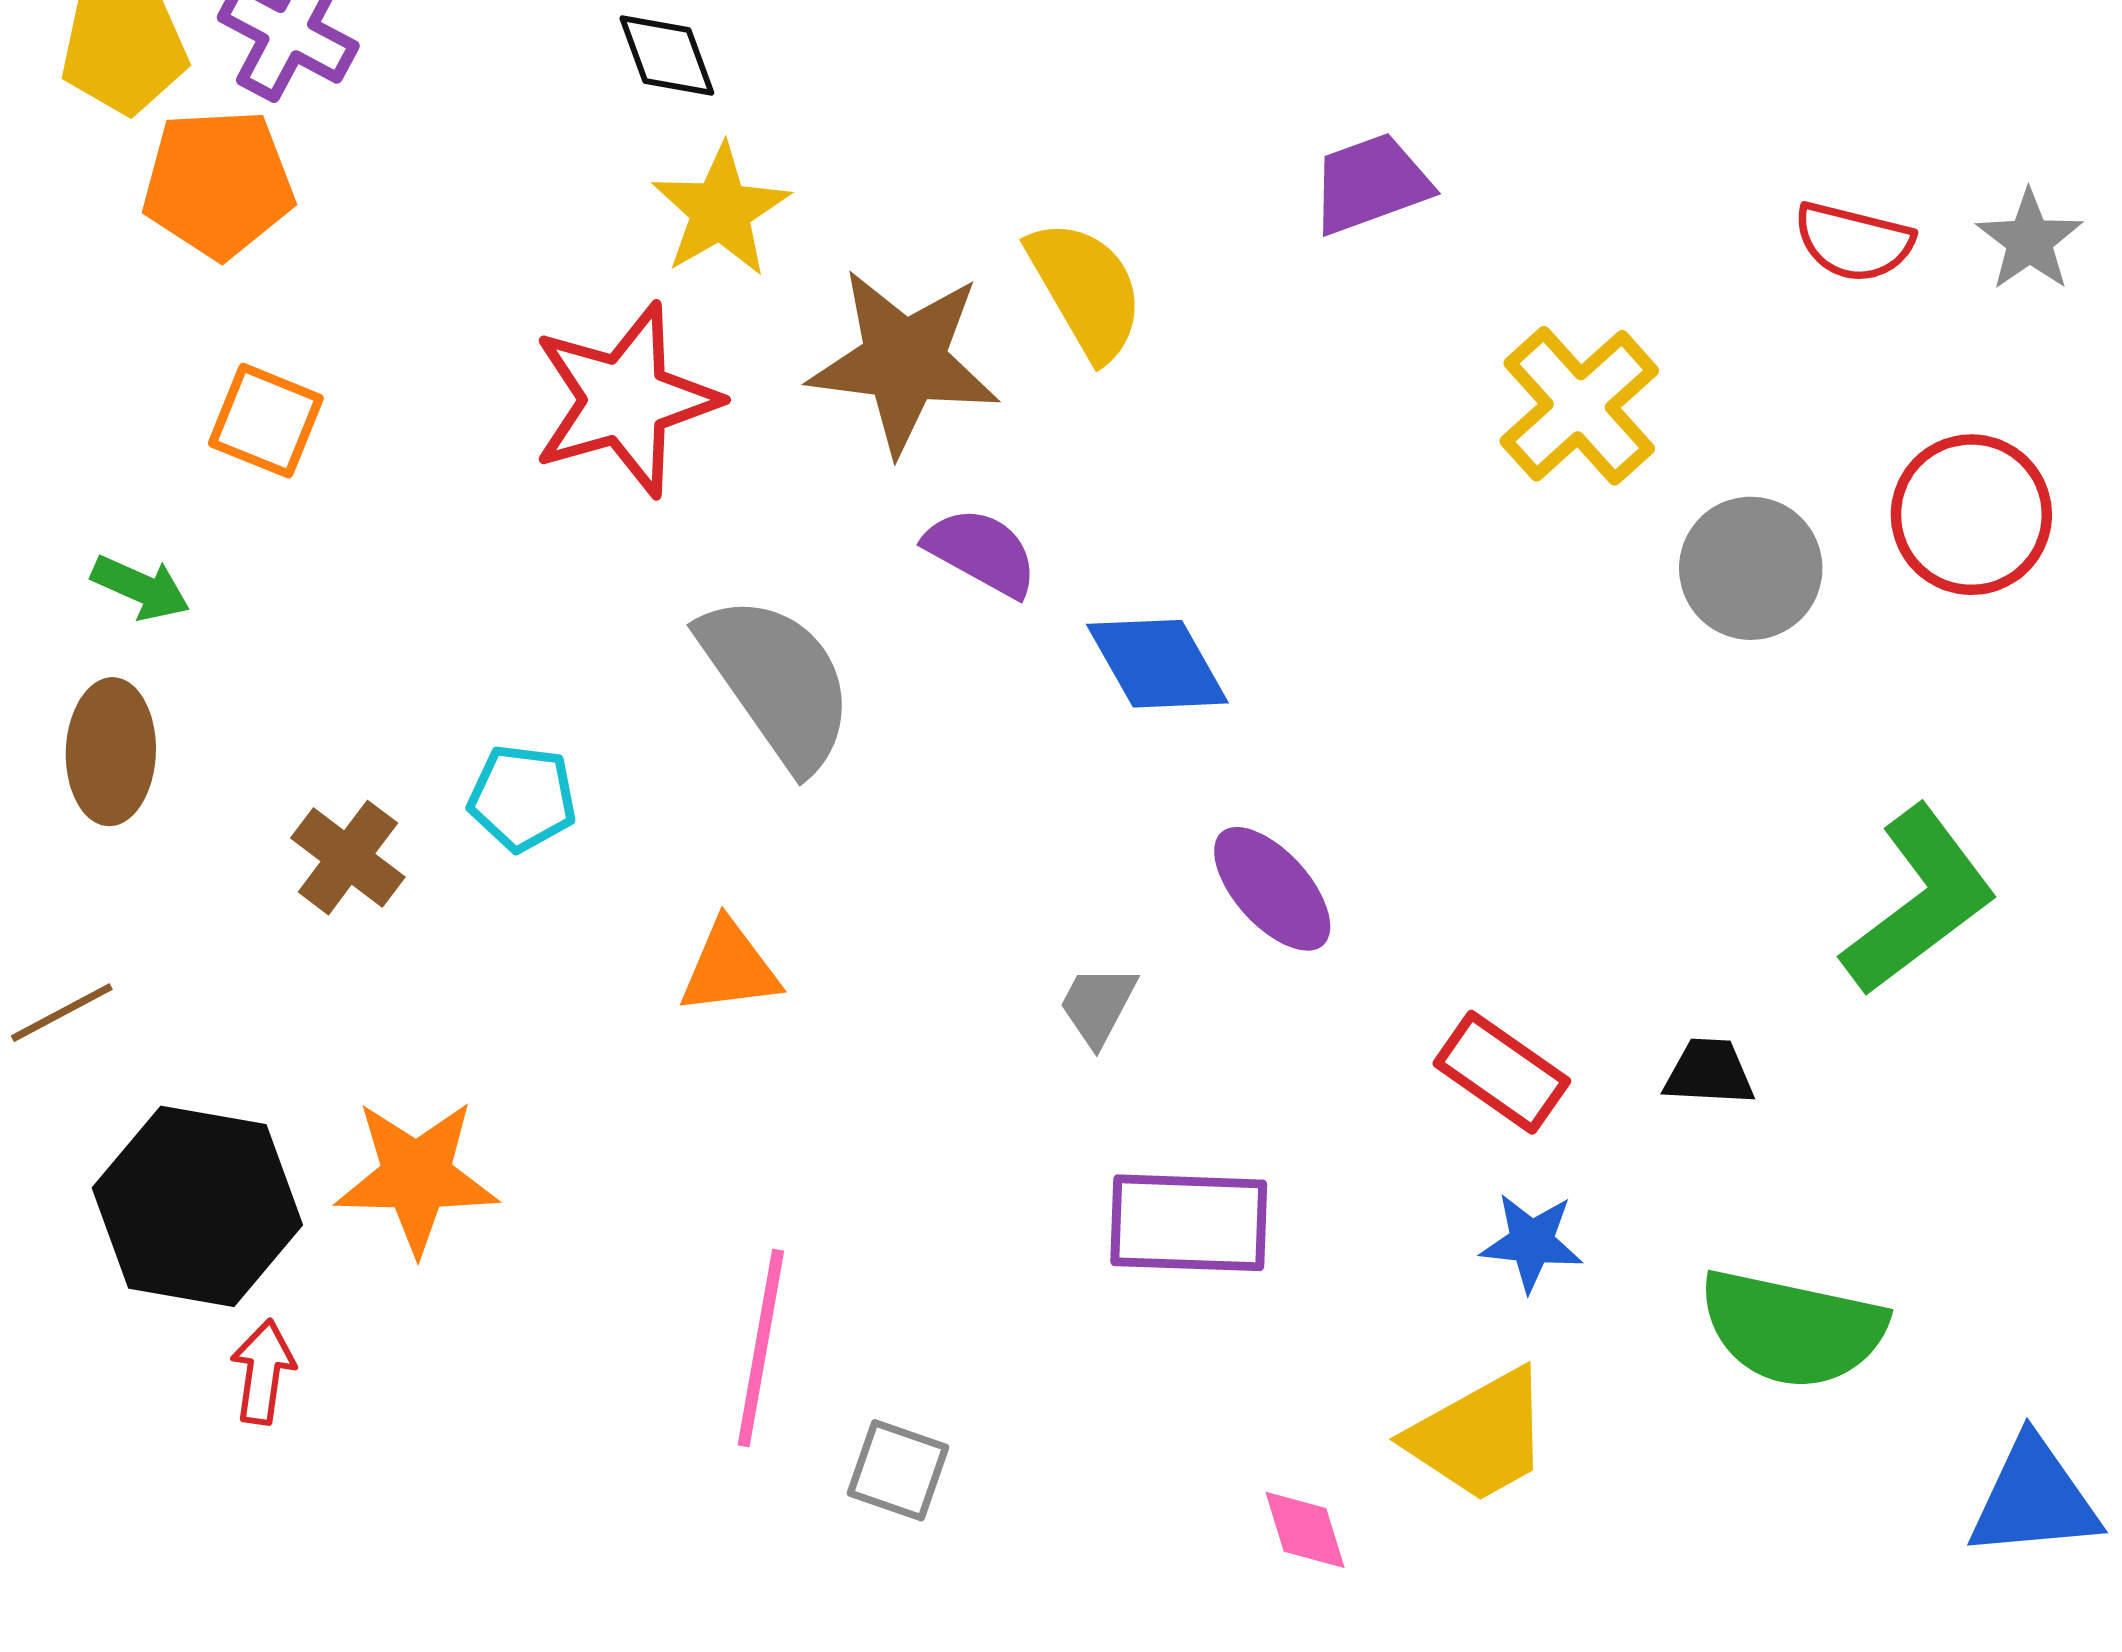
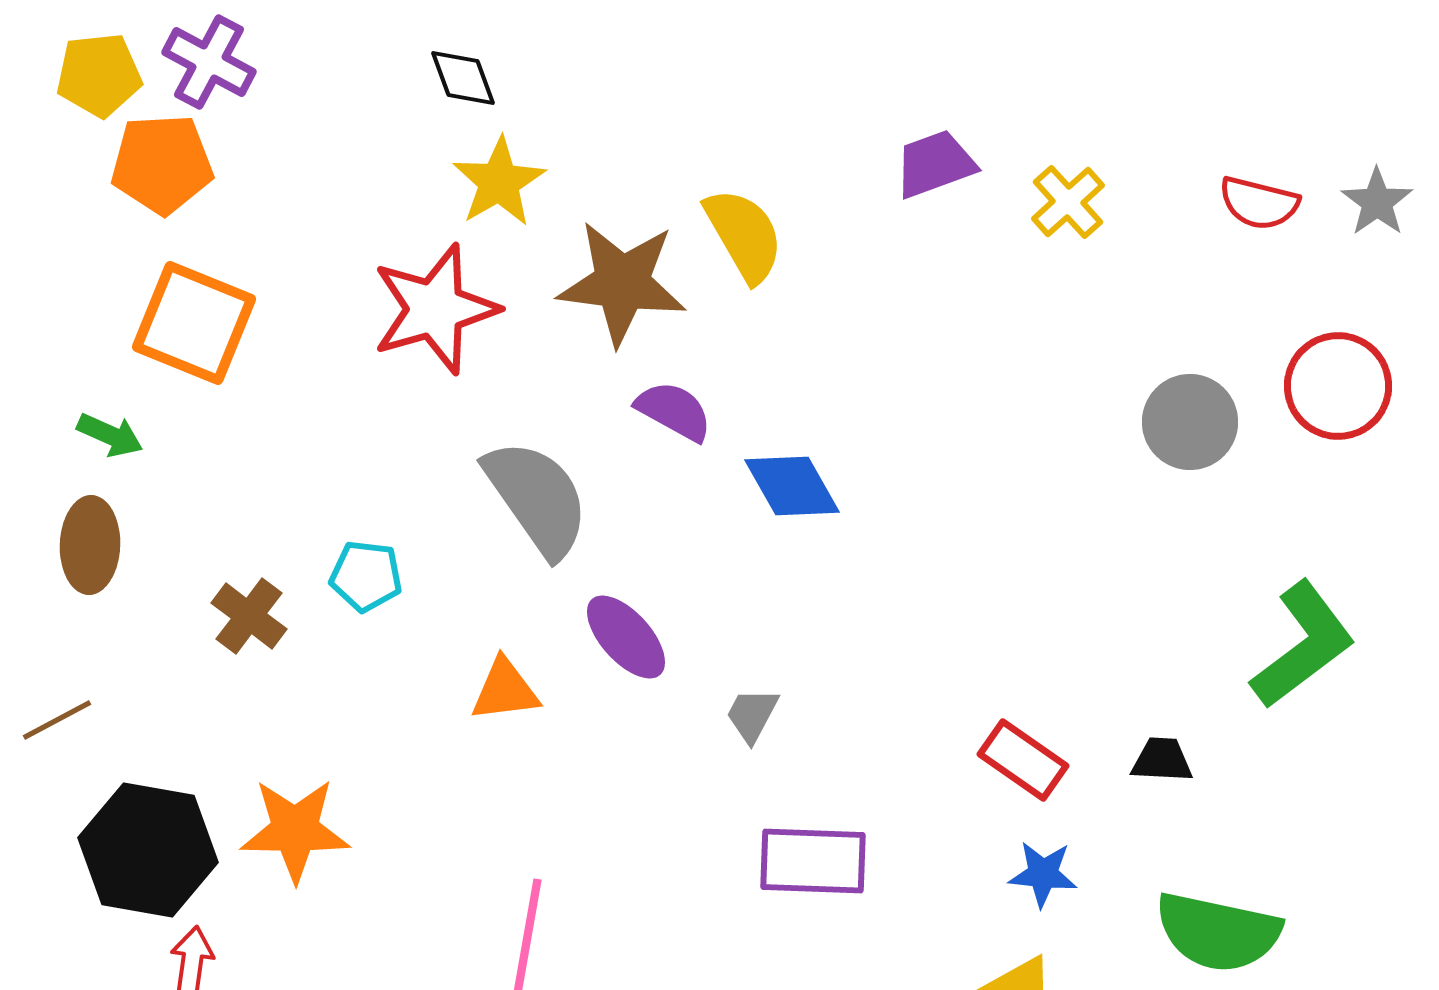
yellow cross: (1579, 406) -> (1068, 202), moved, size x0.7
orange square: (266, 421) -> (194, 323), size x1.6
purple ellipse: (1272, 889) -> (626, 637), moved

